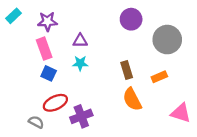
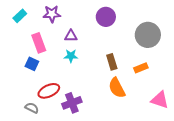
cyan rectangle: (14, 16) -> (20, 16), moved
purple circle: (131, 19) -> (106, 17), moved
purple star: (47, 21) -> (52, 14), moved
blue square: (49, 73) -> (32, 64), moved

